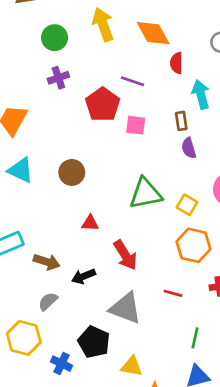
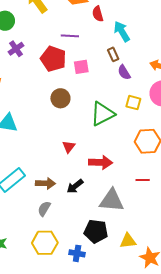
brown circle: (72, 172) -> (60, 98), moved
yellow square: (187, 205) -> (133, 103), moved
red triangle: (90, 223) -> (69, 147), turned -40
red arrow: (125, 255) -> (101, 162), turned -40
gray semicircle: (48, 301) -> (44, 209), moved

